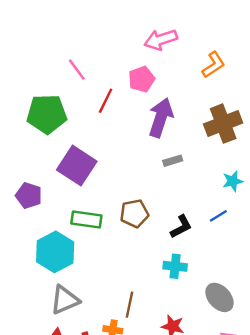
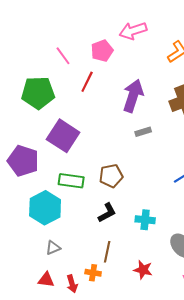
pink pentagon: (142, 79) -> (102, 51), moved
purple pentagon: (29, 196) -> (23, 161), size x1.4
black L-shape: (181, 227) -> (107, 213), moved
gray triangle: (65, 300) -> (53, 248), size x0.6

